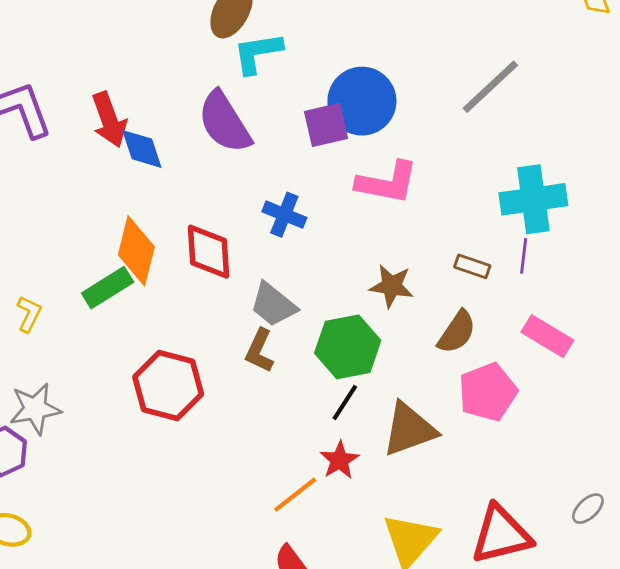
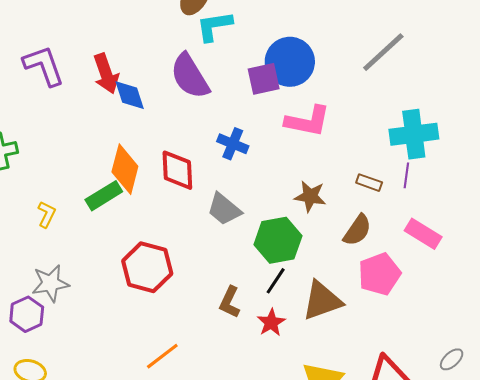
brown L-shape: (259, 351) -> (230, 302), moved
orange line: (295, 495) -> (162, 356), moved

